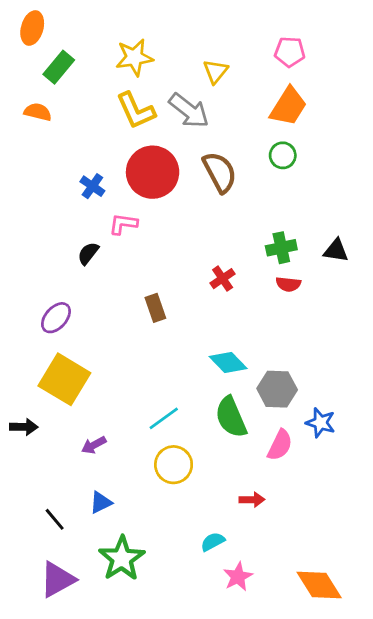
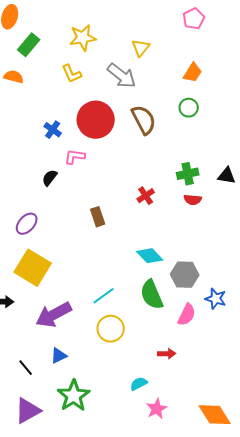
pink pentagon: (290, 52) -> (194, 19), moved, turned -30
orange trapezoid: (288, 106) -> (193, 73), size x0.7
yellow L-shape: (136, 111) -> (72, 74), moved, size x0.7
purple arrow: (94, 445) -> (54, 315), size x2.0

